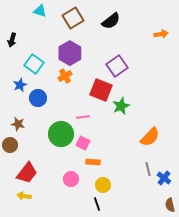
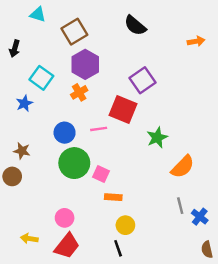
cyan triangle: (40, 11) -> (38, 14), moved
brown square: (73, 18) -> (74, 32), moved
black semicircle: (111, 21) -> (135, 25), turned 78
blue circle: (38, 98) -> (65, 133), moved
green star: (121, 106) -> (157, 137), moved
pink line: (83, 117) -> (99, 129), moved
red trapezoid: (27, 173) -> (67, 246), moved
pink circle: (71, 179) -> (65, 218), moved

